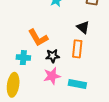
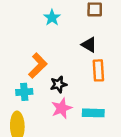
orange L-shape: (38, 38) -> (38, 66), turned -95
orange rectangle: (77, 49) -> (98, 70), moved

